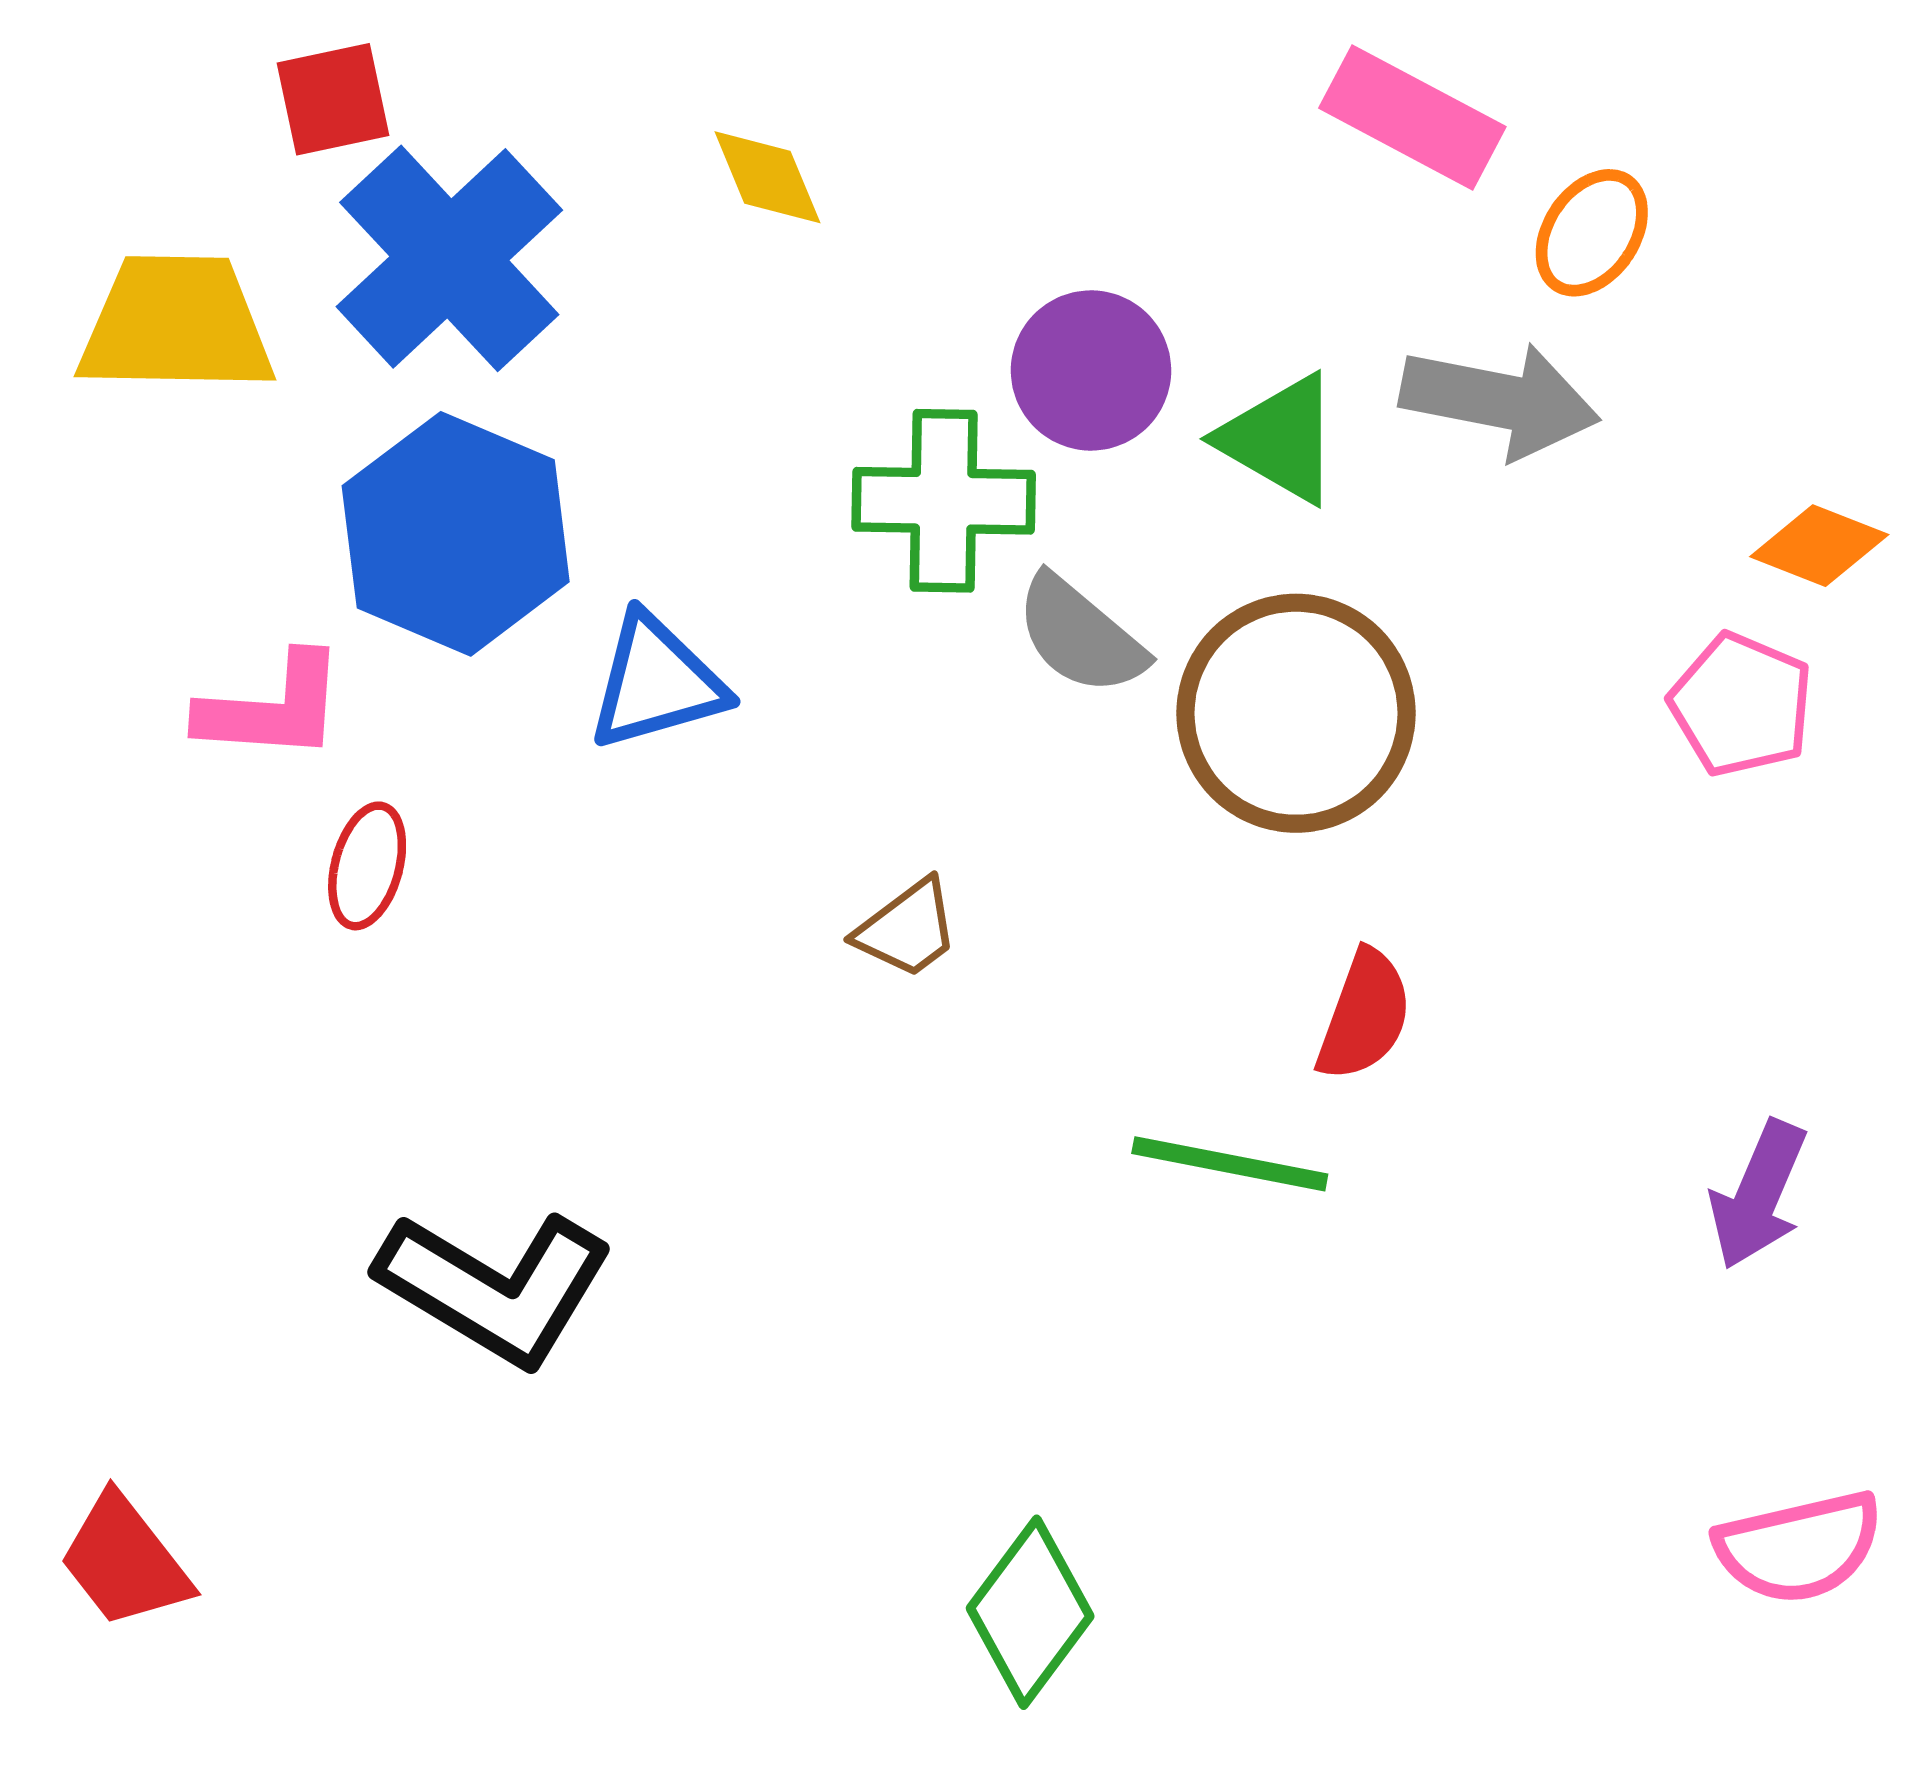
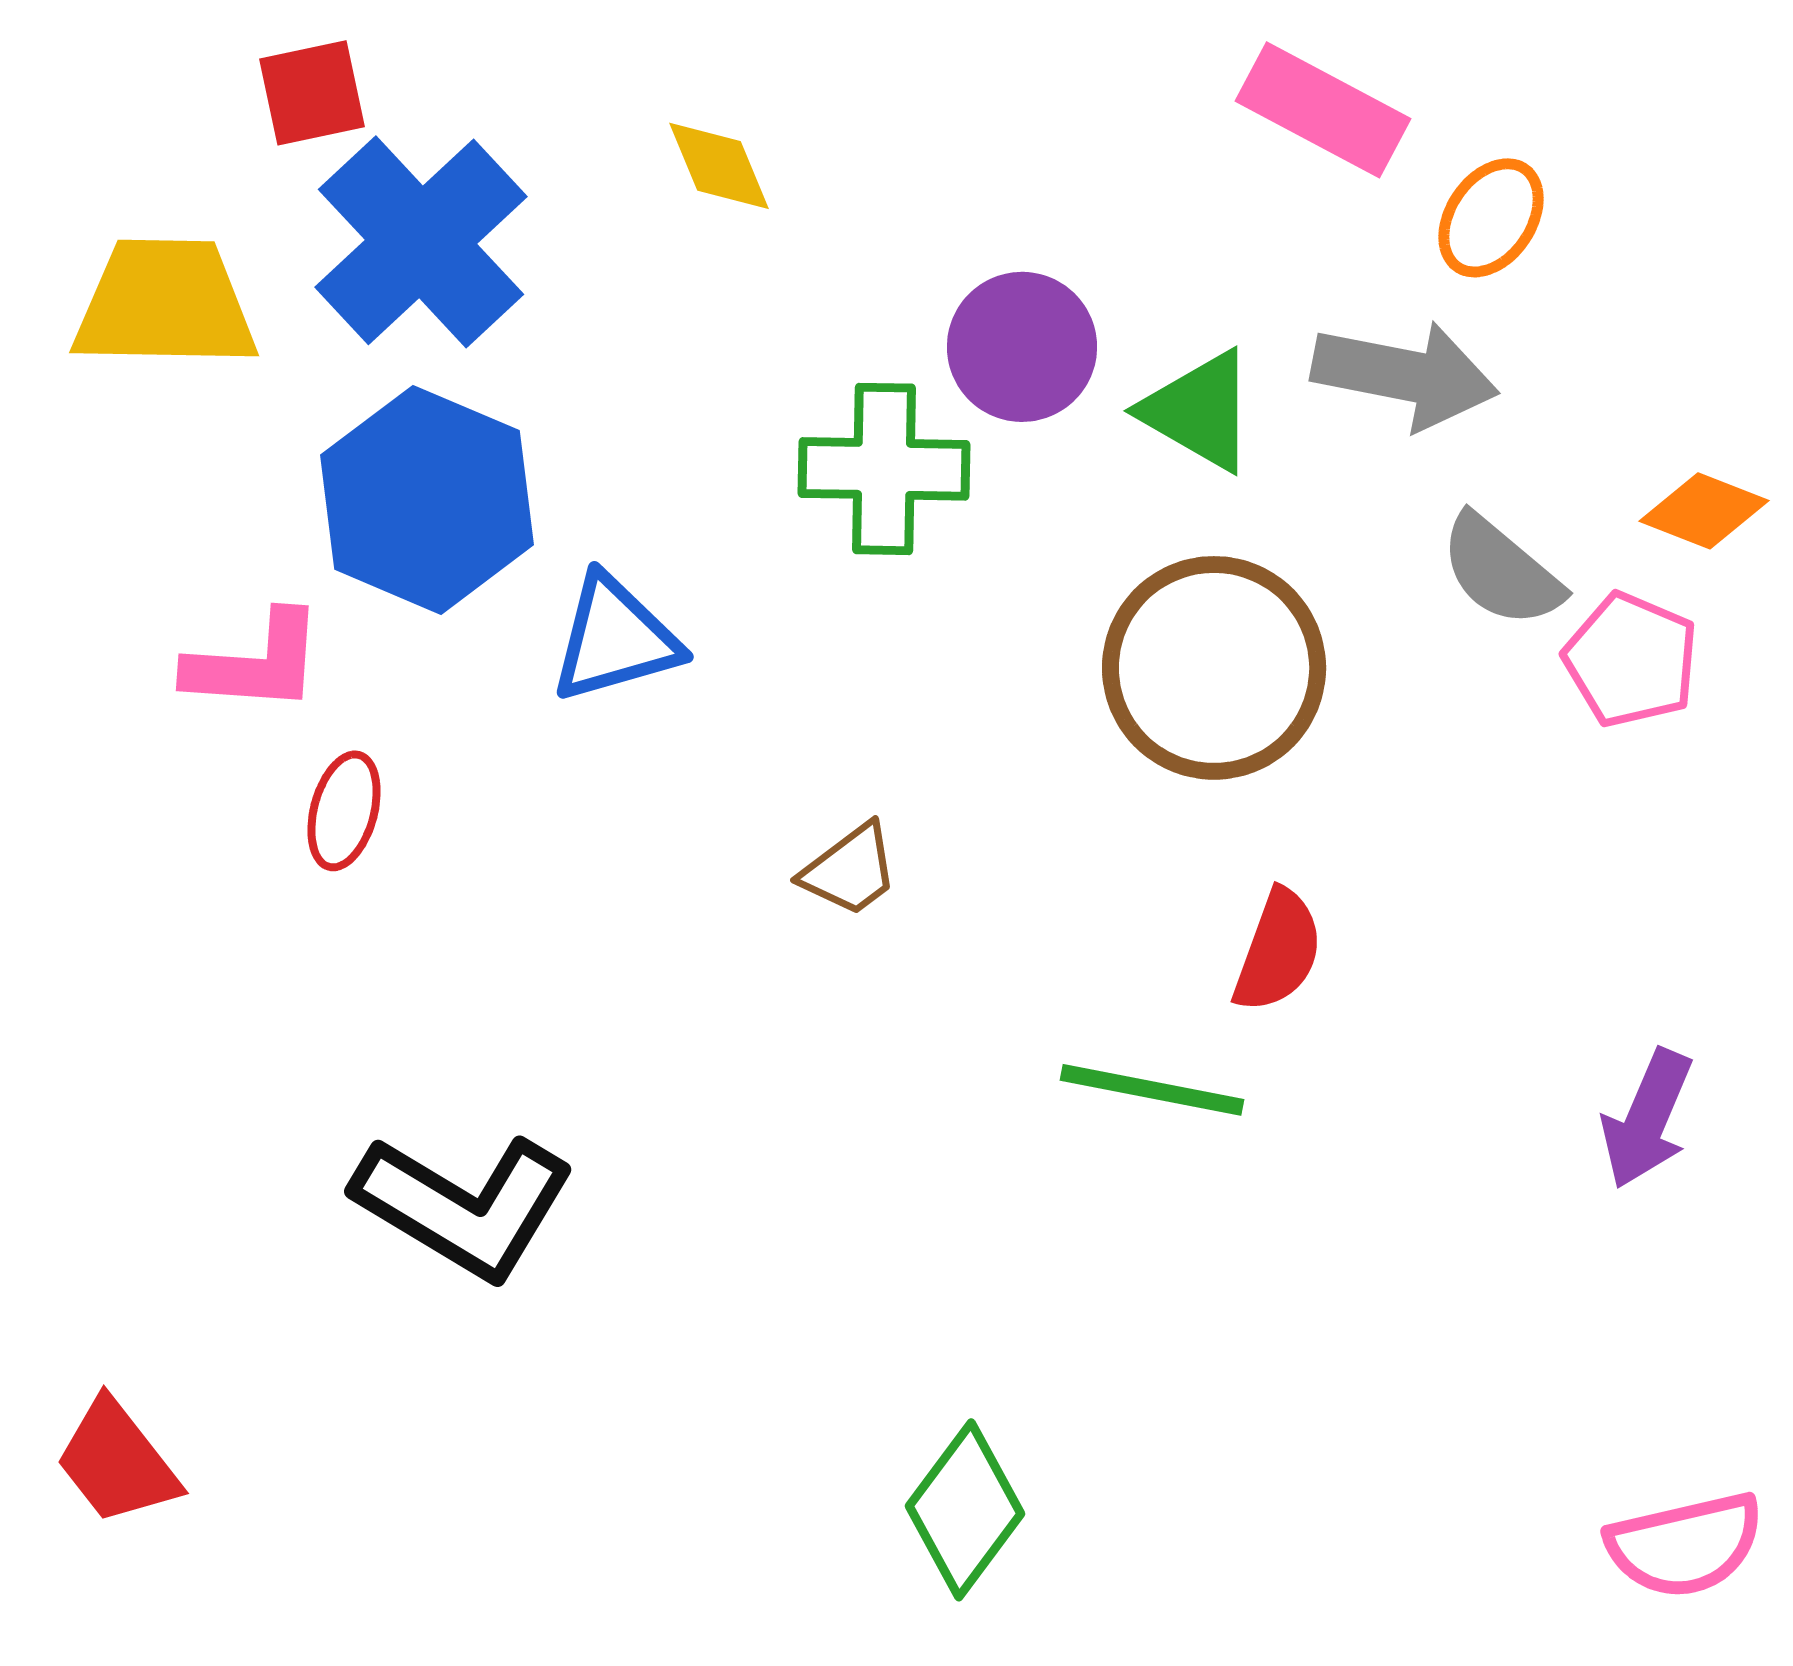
gray semicircle: (1080, 635) -> (1501, 571), moved
pink semicircle: (1799, 1547) -> (1685, 1545), moved

